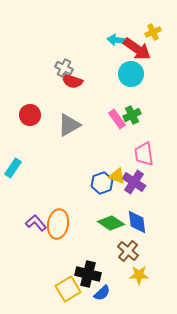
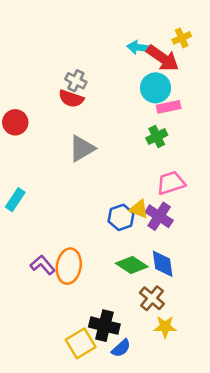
red semicircle: (72, 81) -> (71, 99), moved
red circle: (30, 115) -> (15, 122), moved
pink rectangle: (117, 119) -> (169, 107), moved, turned -66
pink trapezoid: (144, 154) -> (171, 183), turned 80

